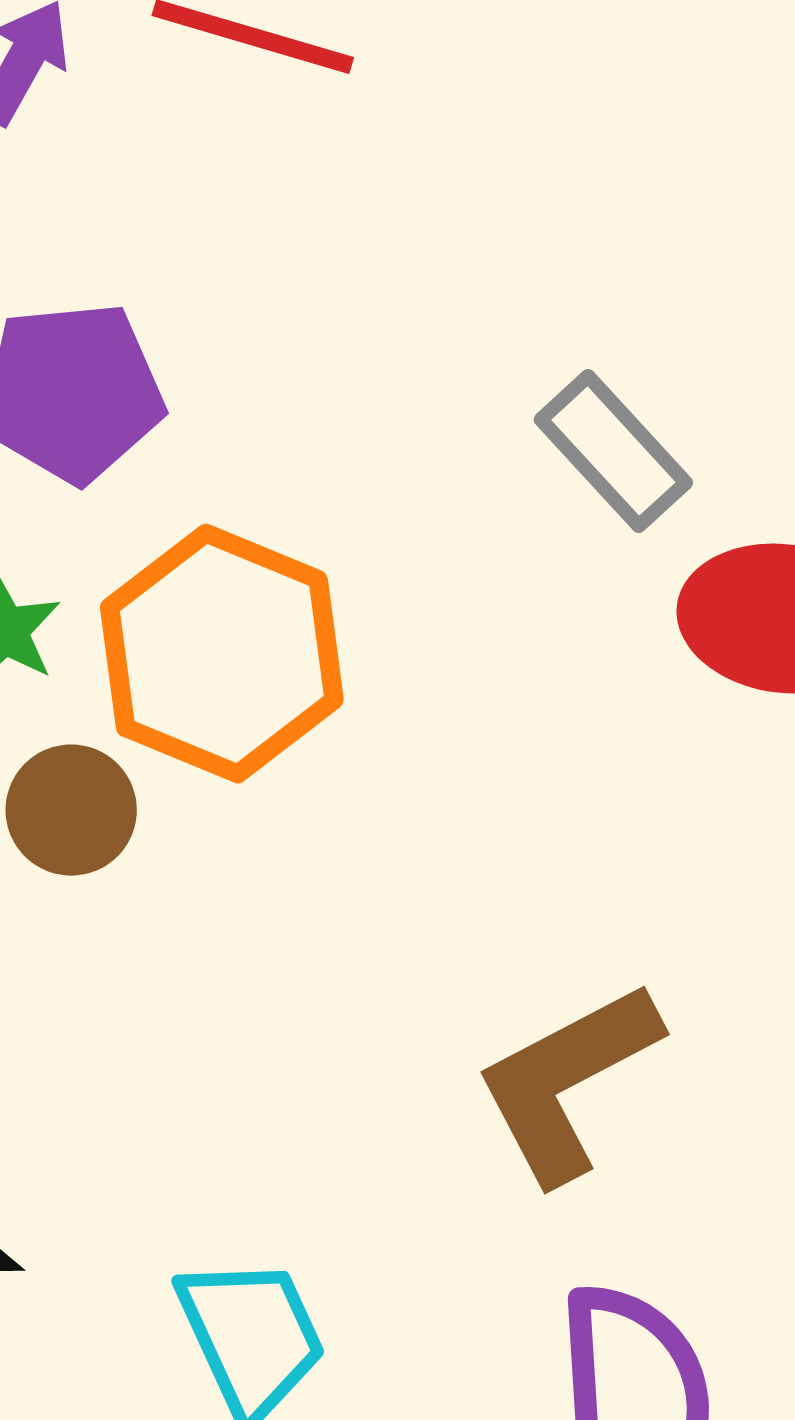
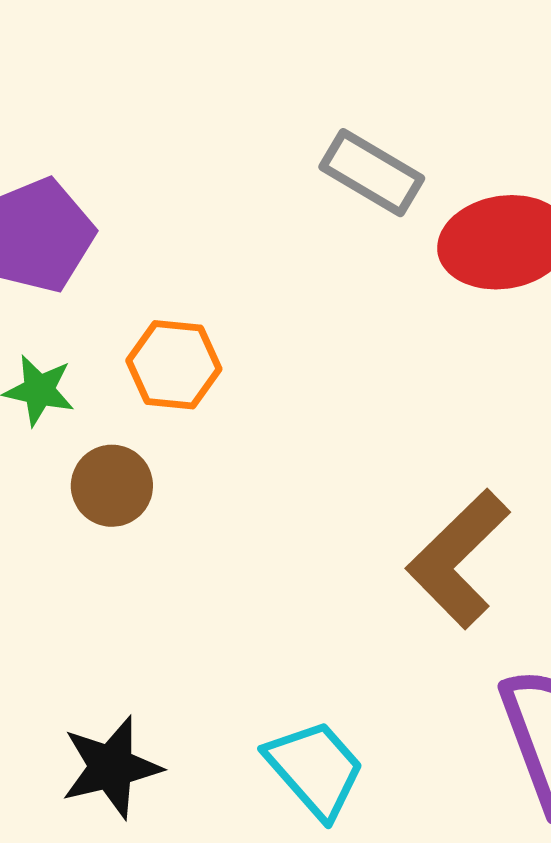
orange hexagon: (222, 654) -> (174, 365), size x0.6

